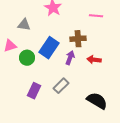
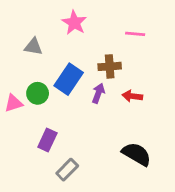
pink triangle: (10, 46) -> (14, 103), moved
gray rectangle: (61, 86) -> (67, 170), moved

